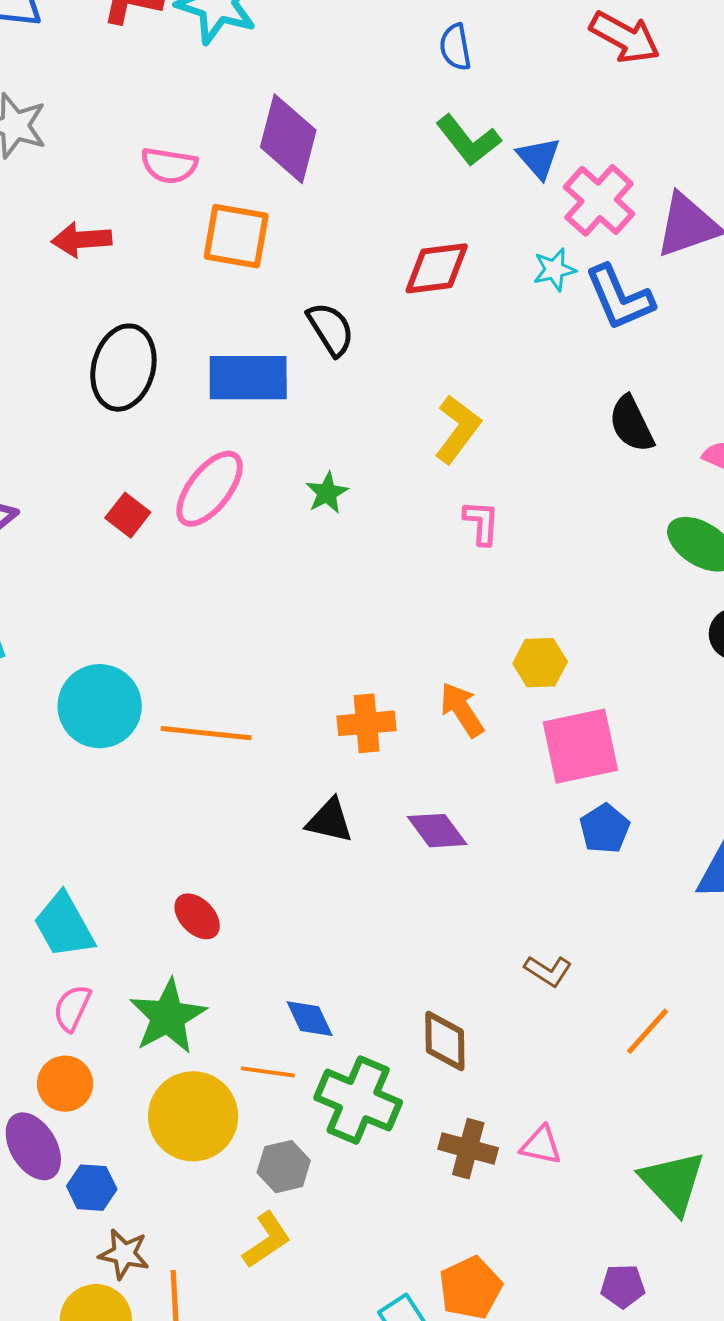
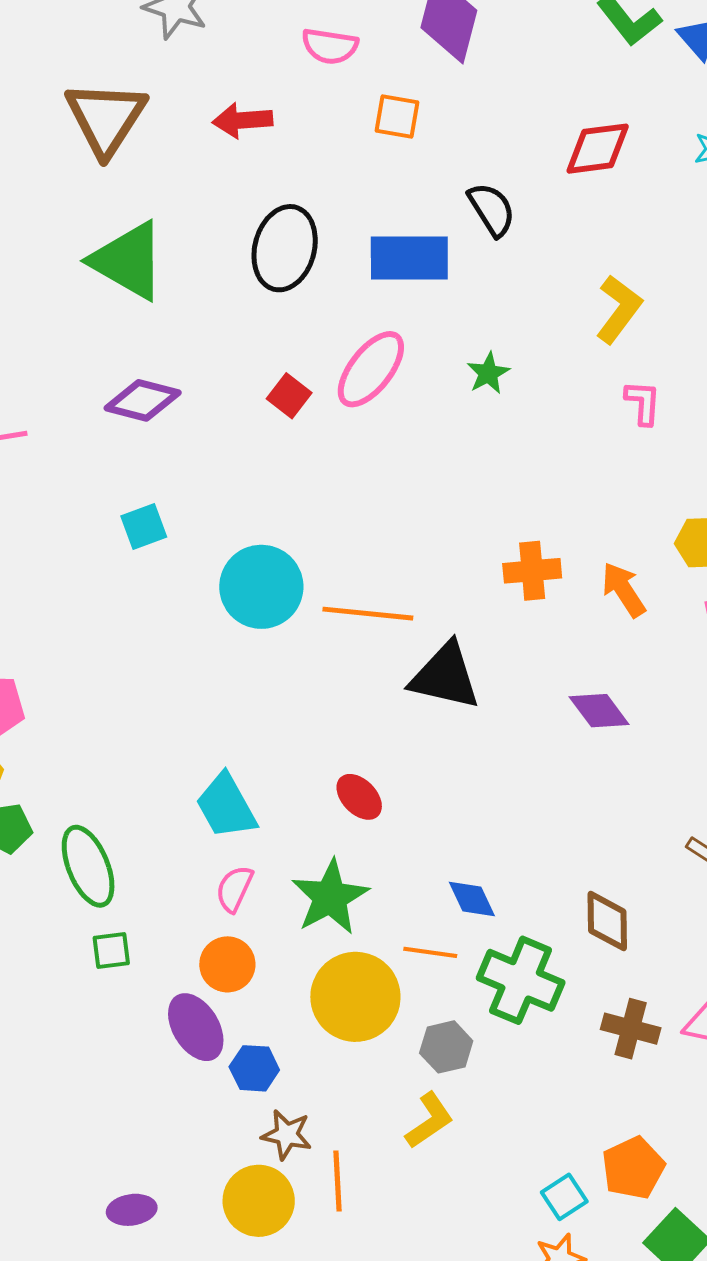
orange square: (236, 236) -> (397, 117), size x0.7
orange cross: (367, 723) -> (532, 571), moved
black triangle: (330, 821) -> (445, 676), moved, size x1.5

